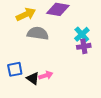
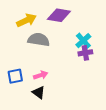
pink arrow: (46, 75) -> (41, 75), moved
black triangle: (33, 78) -> (39, 92), moved

